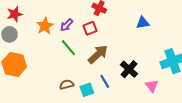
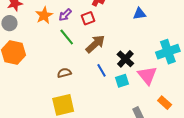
pink triangle: (152, 86) -> (147, 75), size x1.5
cyan square: (87, 90) -> (122, 81), moved

